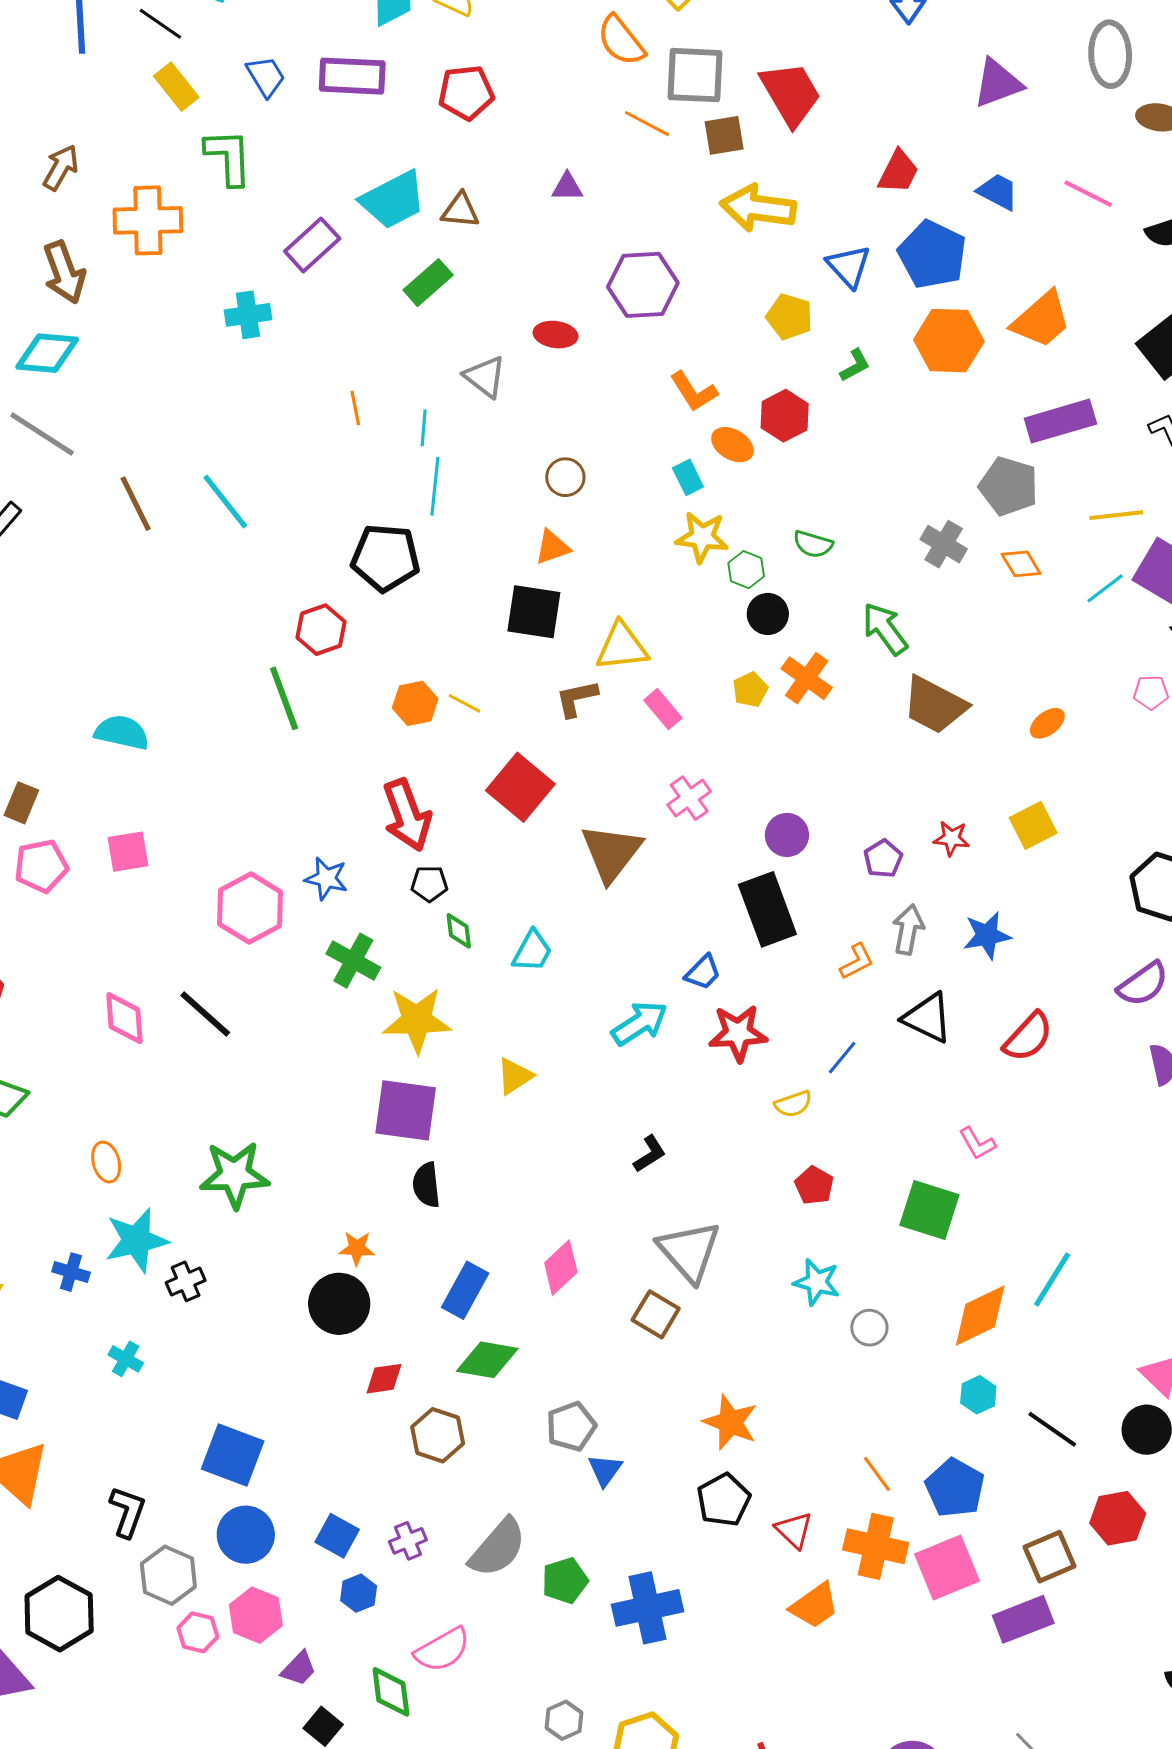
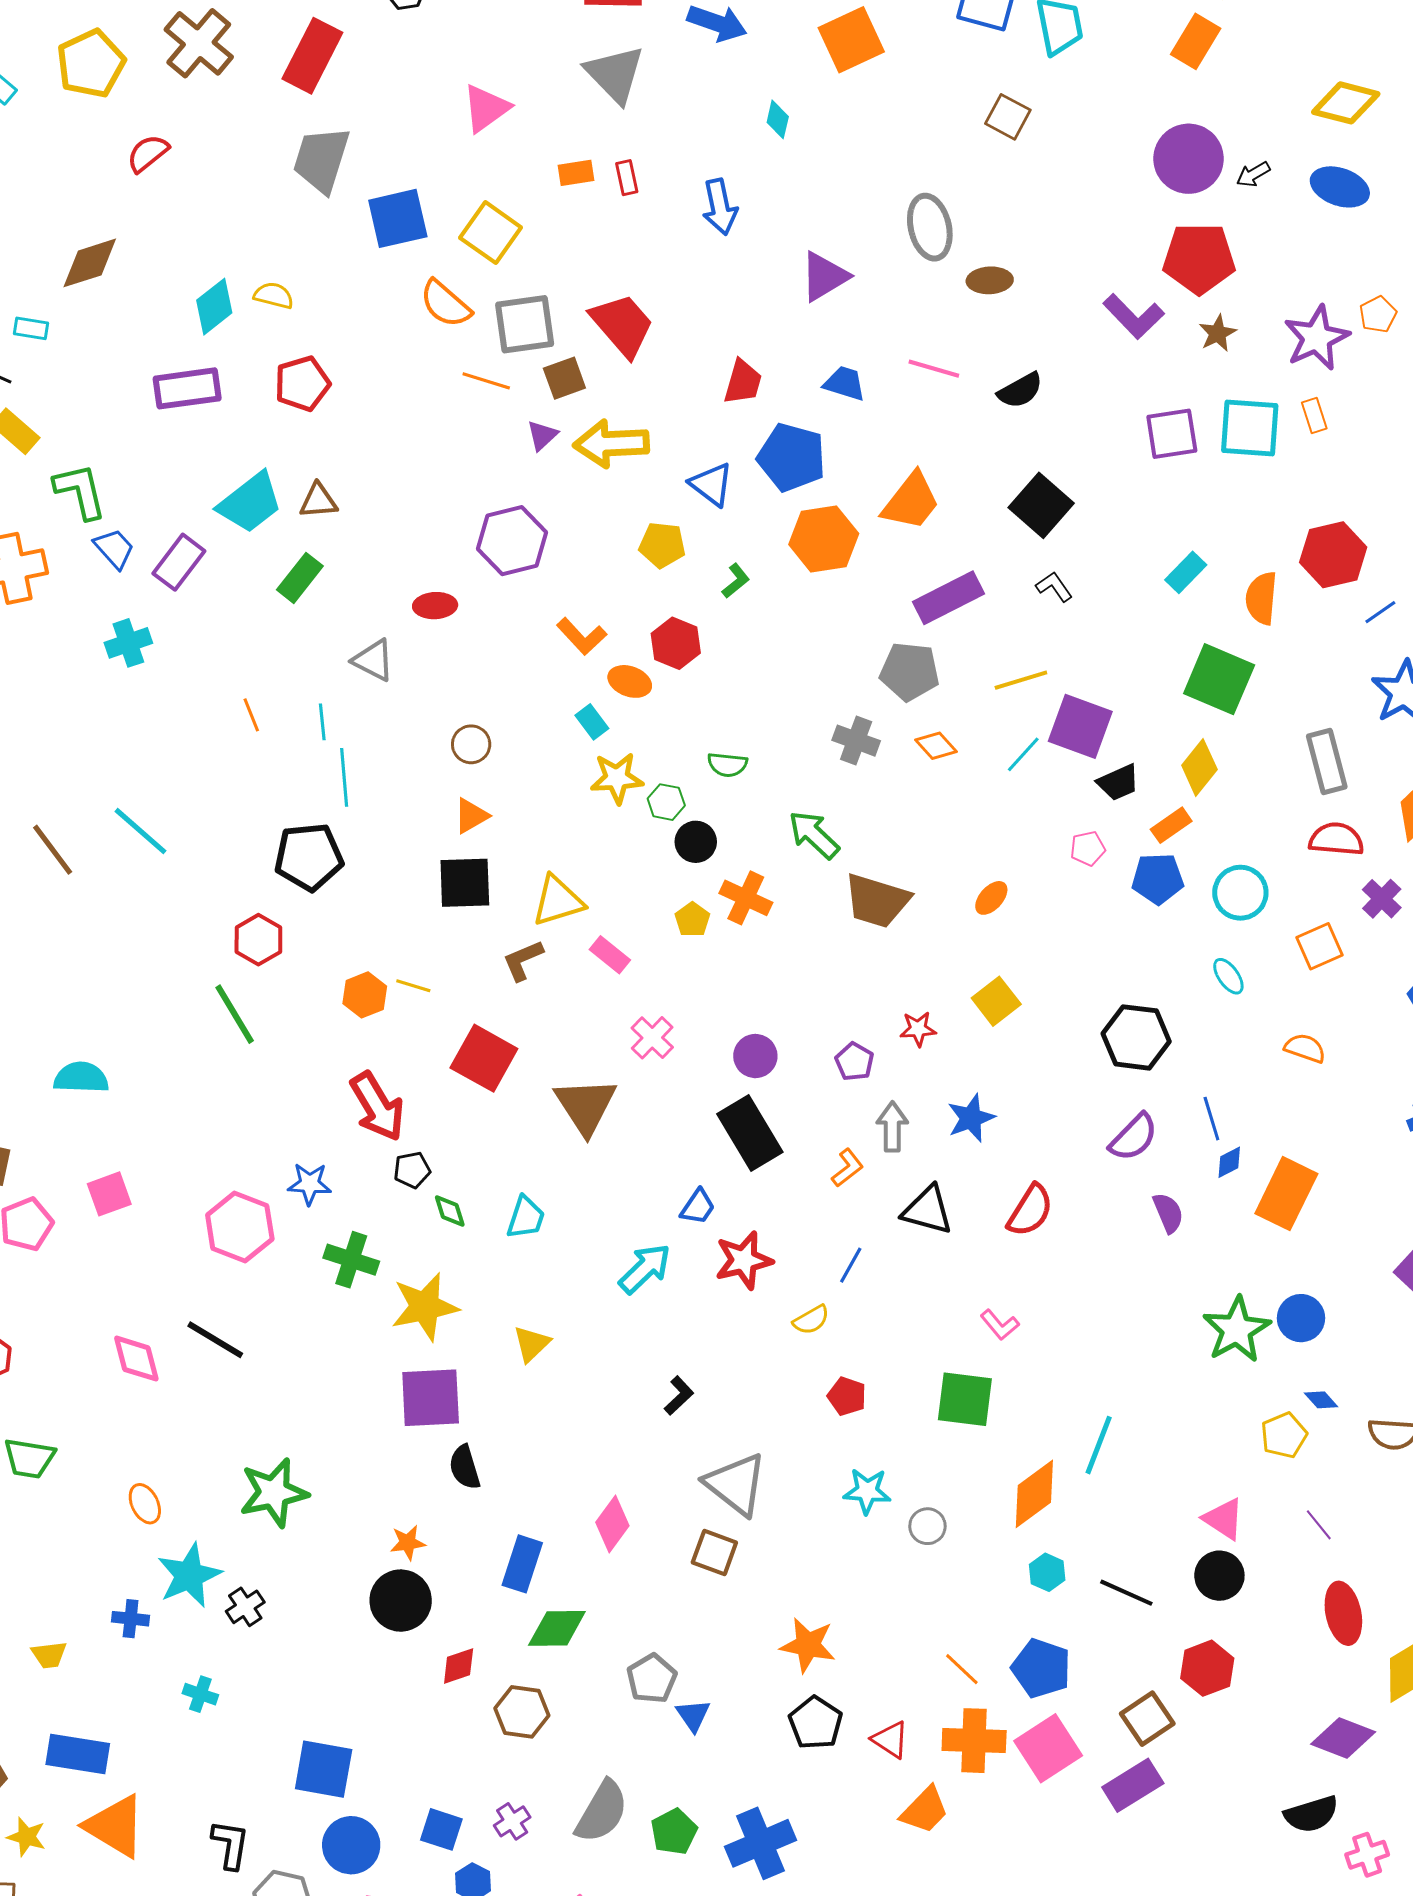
blue trapezoid: (266, 76) -> (114, 549), moved
purple triangle: (567, 187) -> (542, 435), moved, turned -32

